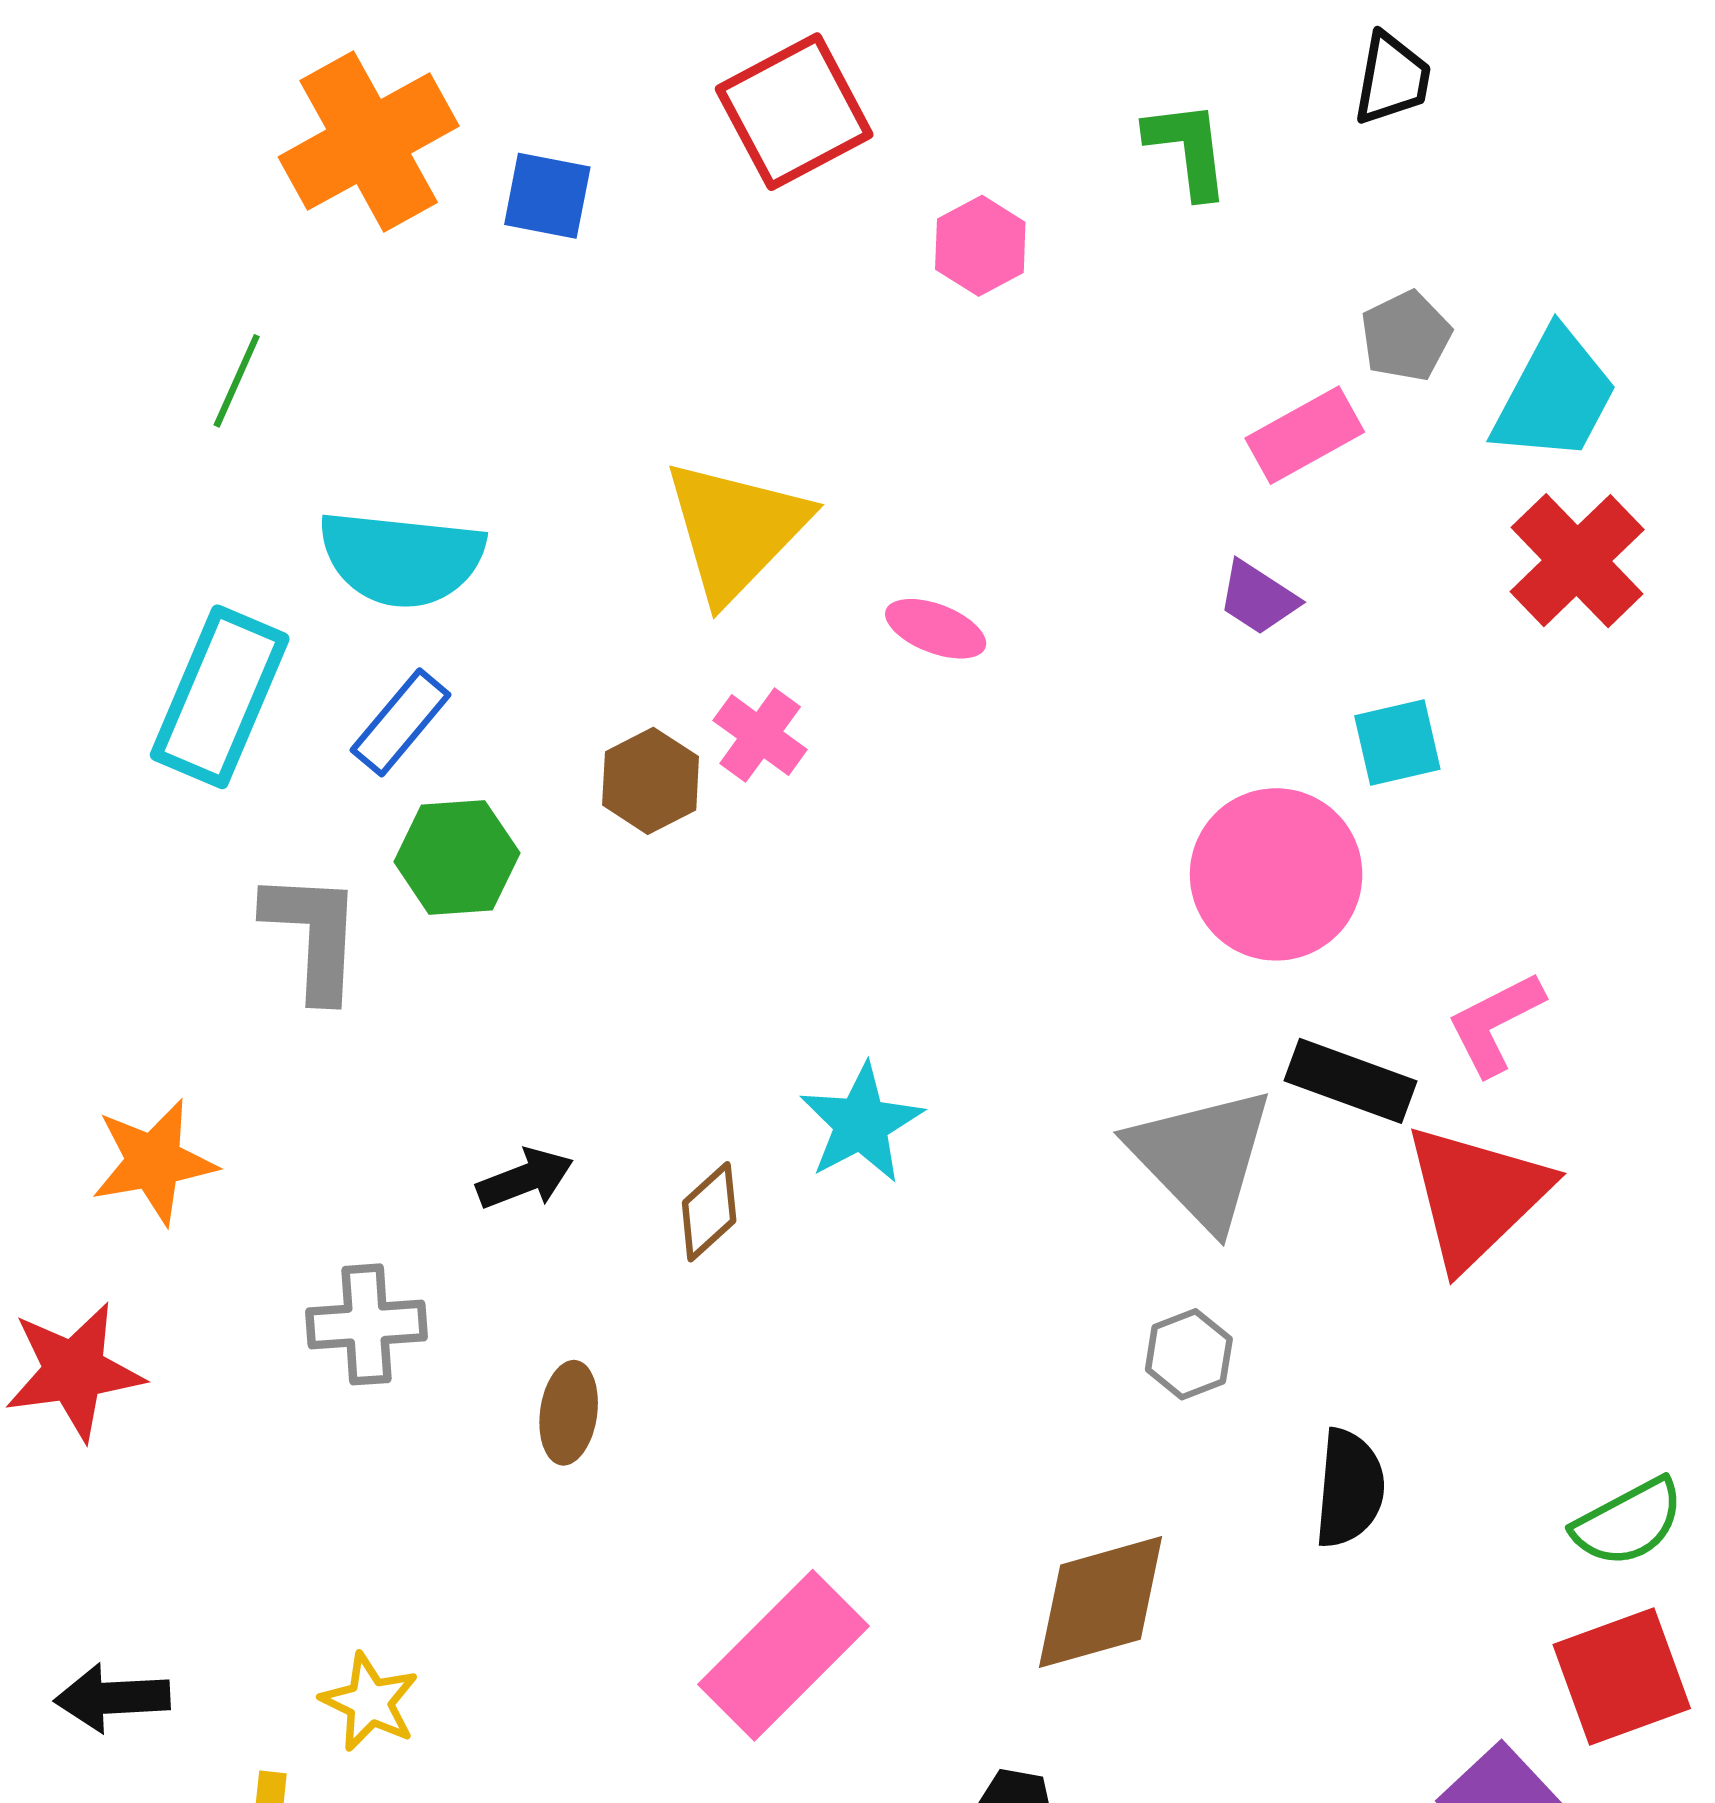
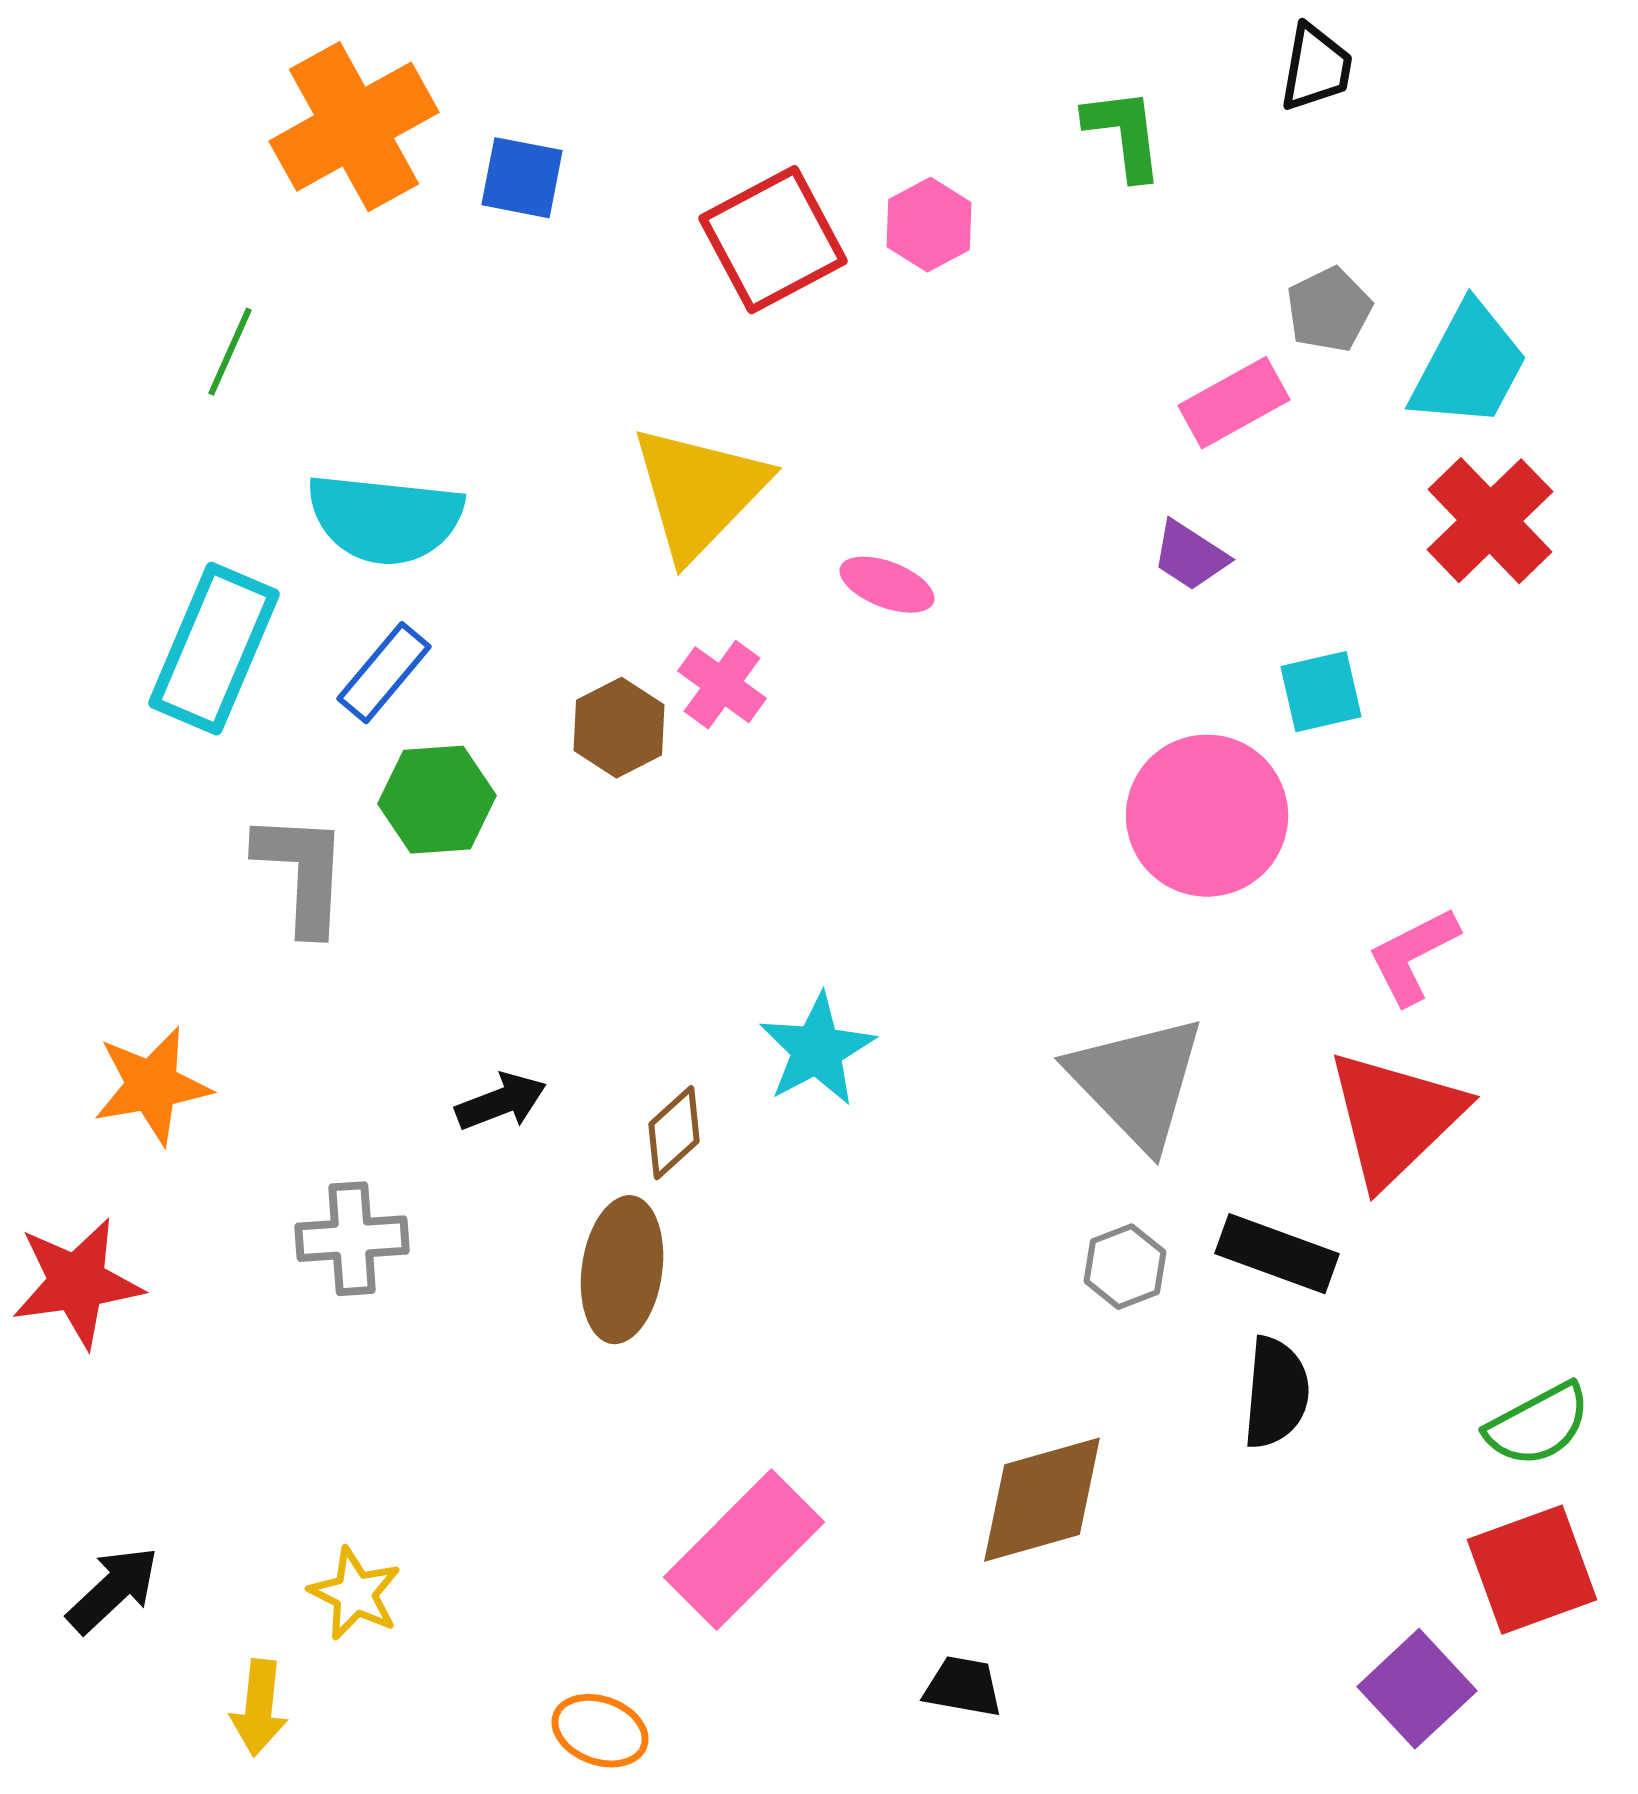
red square: (794, 112) -> (773, 240), moved
black rectangle: (1351, 1081) -> (1277, 1254), moved
brown ellipse: (569, 1413) -> (622, 1270), moved, size x1.5
black arrow: (112, 1698) -> (113, 1590), turned 140

